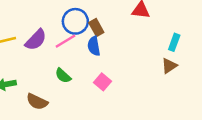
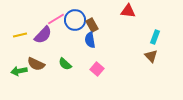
pink line: (65, 41) -> (56, 19), moved
brown triangle: (169, 66) -> (151, 56), turned -40
brown semicircle: (37, 102) -> (36, 64), moved

